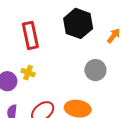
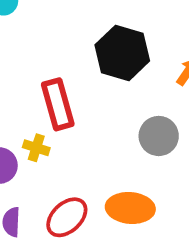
red rectangle: (30, 35) -> (58, 104), moved

